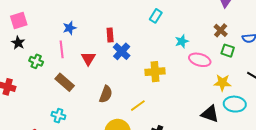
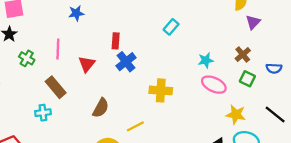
blue star: (70, 28) -> (76, 13), moved
cyan star: (182, 41) -> (206, 60), moved
cyan cross: (58, 116) -> (43, 113), moved, turned -32

